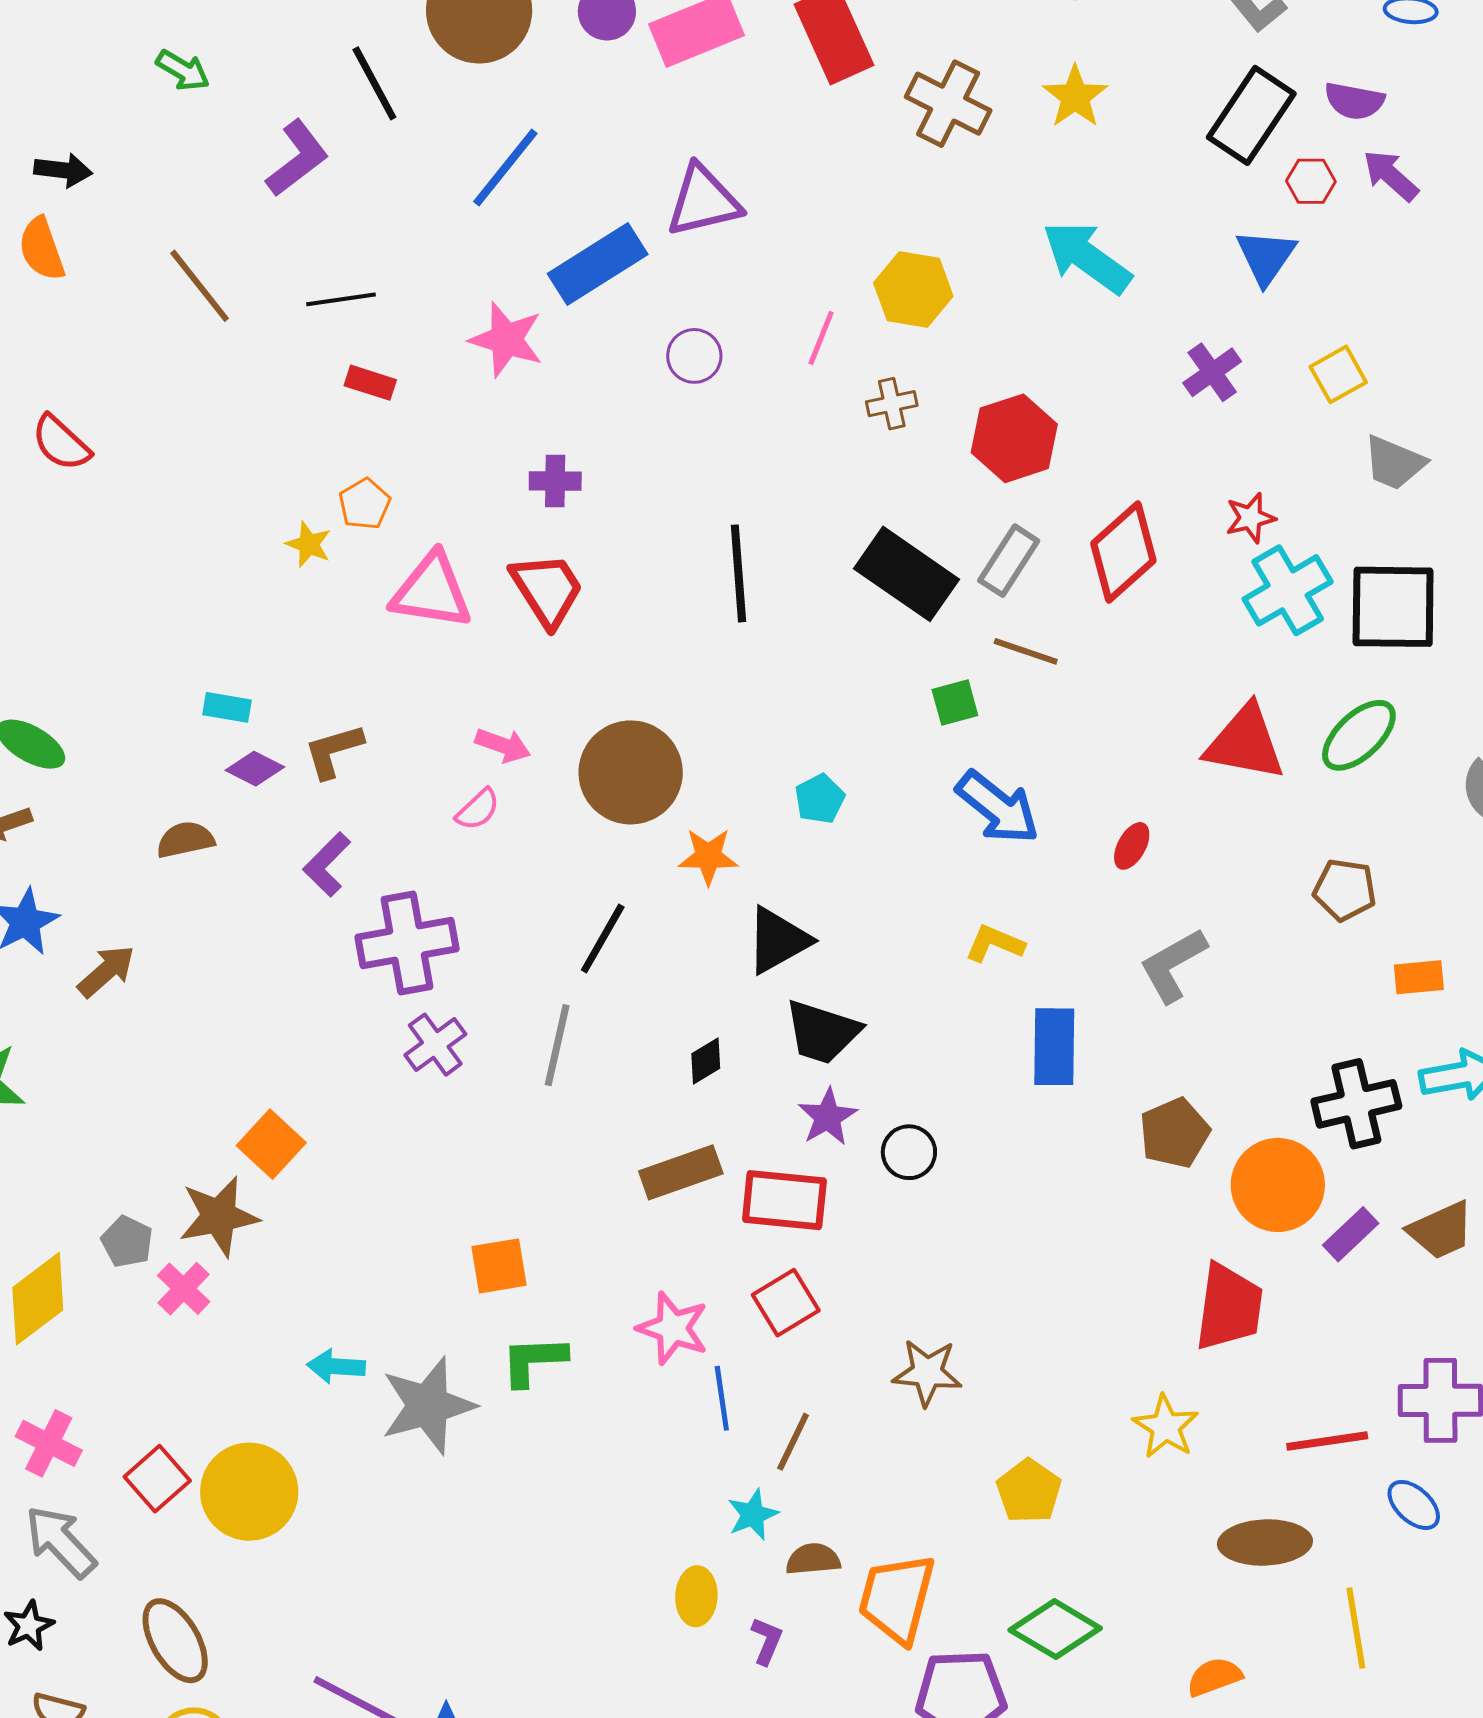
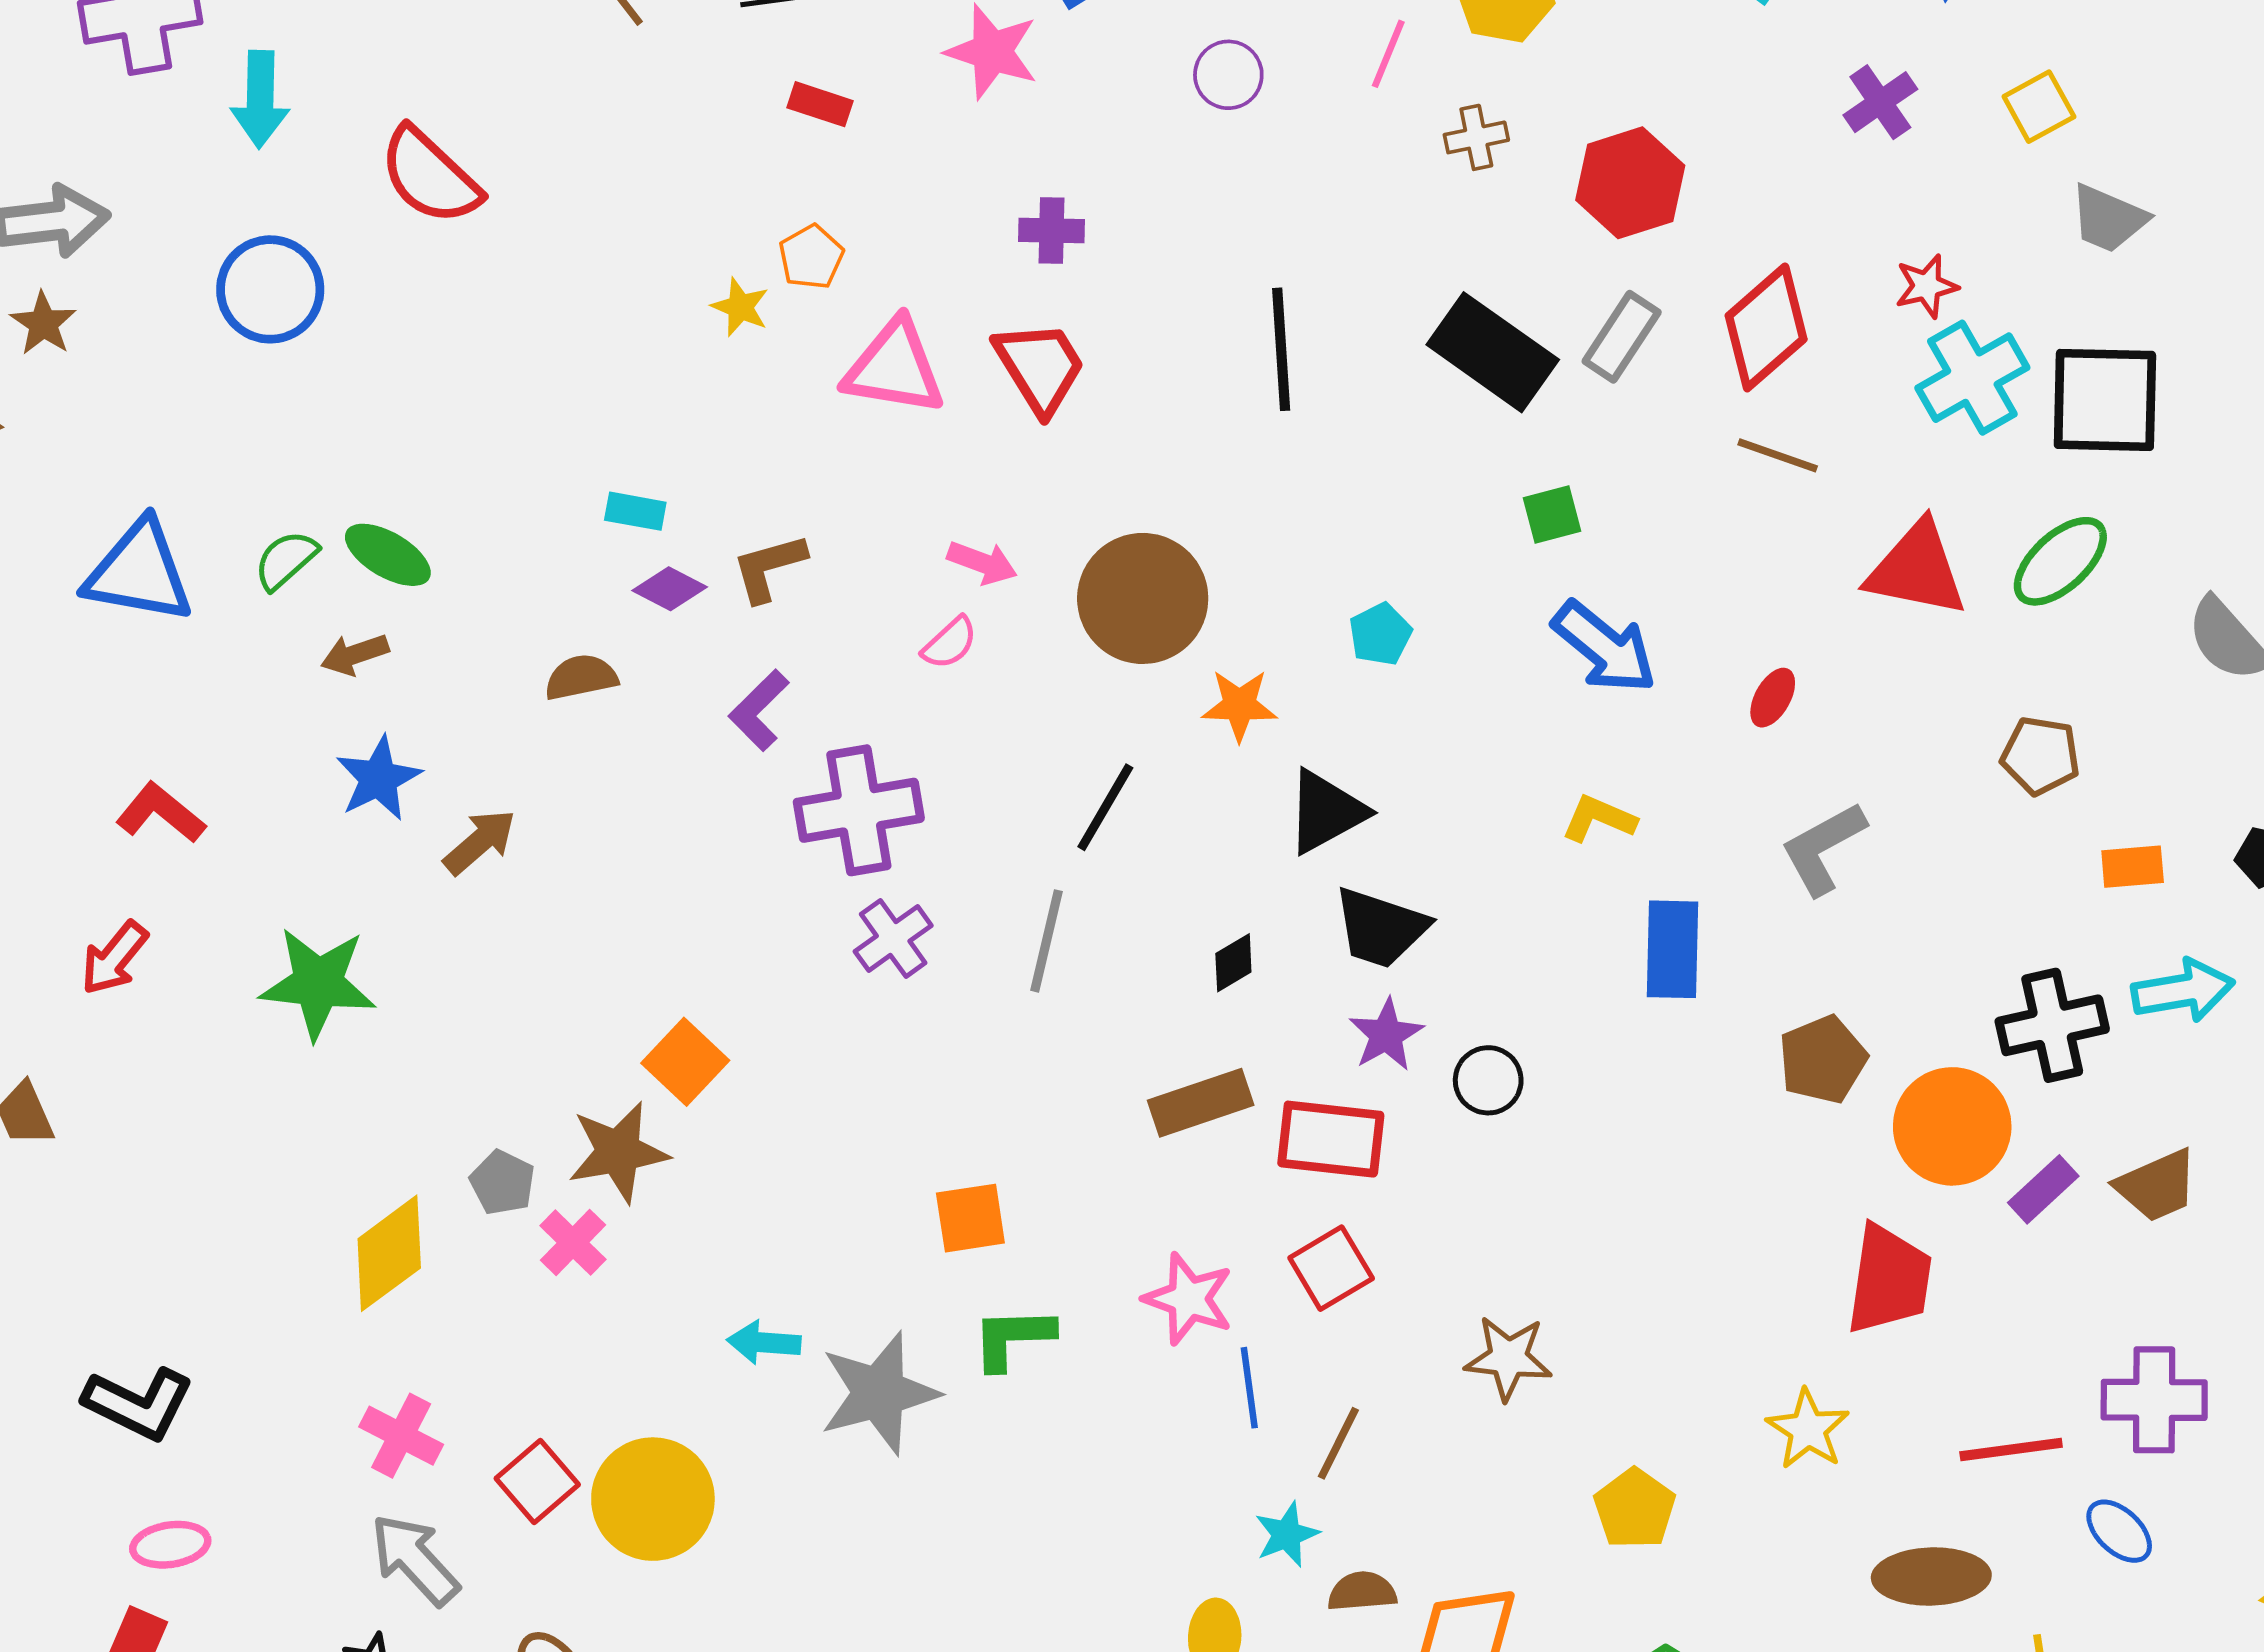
red semicircle: (61, 443) -> (430, 176), size x1.4
brown line: (1026, 651) -> (1778, 455), moved

